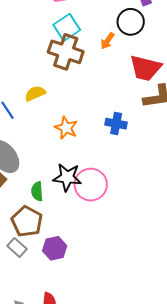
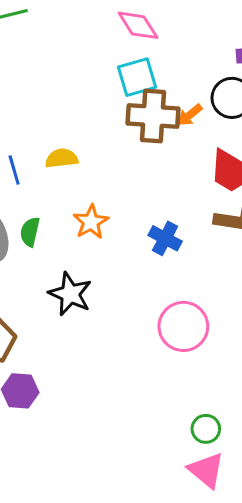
brown cross: (66, 52) -> (153, 116), moved, turned -32
pink circle: (91, 185) -> (183, 326), moved
green semicircle: (37, 191) -> (30, 232), moved

